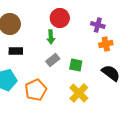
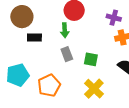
black rectangle: (16, 51) -> (34, 37), moved
gray rectangle: (53, 60) -> (67, 54), turned -72

